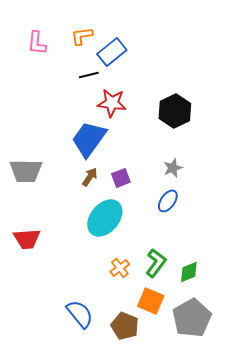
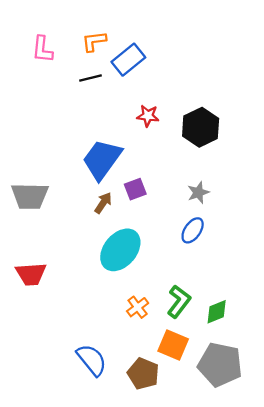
black line: (89, 75) -> (91, 78), moved
red star: (112, 103) -> (148, 116), moved, size x0.7
purple square: (121, 178) -> (135, 189), moved
gray pentagon: (192, 318) -> (220, 364), turned -30

